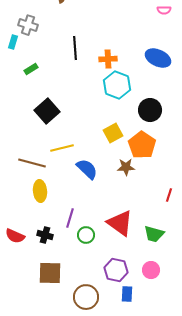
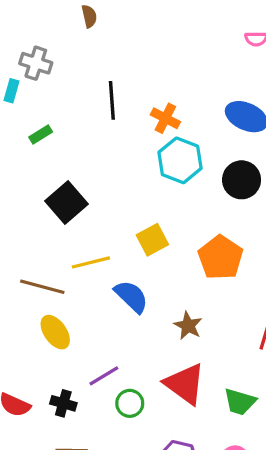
orange cross: (108, 59) -> (165, 118), turned 30
black circle: (150, 110) -> (242, 180), moved
yellow square: (113, 133) -> (152, 240), moved
brown star: (126, 167) -> (188, 326), moved, turned 30
yellow ellipse: (40, 191) -> (55, 332), turned -30
purple line: (70, 218) -> (104, 376), turned 42

